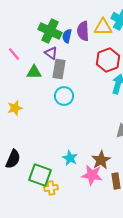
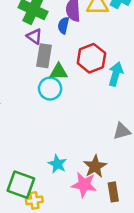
blue semicircle: (67, 36) -> (63, 25), moved
red hexagon: (108, 60) -> (91, 58), moved
green triangle: (34, 72) -> (59, 72), moved

